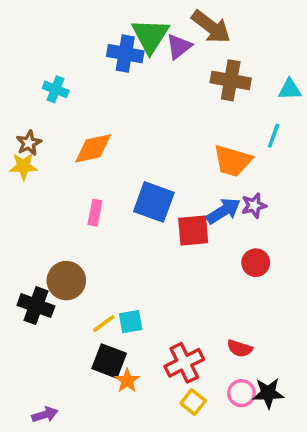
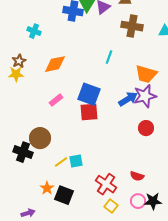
cyan line: (274, 136) -> (109, 57), moved
orange trapezoid: (232, 161) -> (146, 74), moved
purple star: (254, 206) -> (145, 96), size x1.6
pink rectangle: (95, 213) -> (56, 100), turned 40
red square: (193, 231) -> (89, 112), moved
black square: (109, 361) -> (64, 195), moved
red cross: (184, 363) -> (106, 184), turned -30
orange star: (127, 381) -> (47, 188), moved

